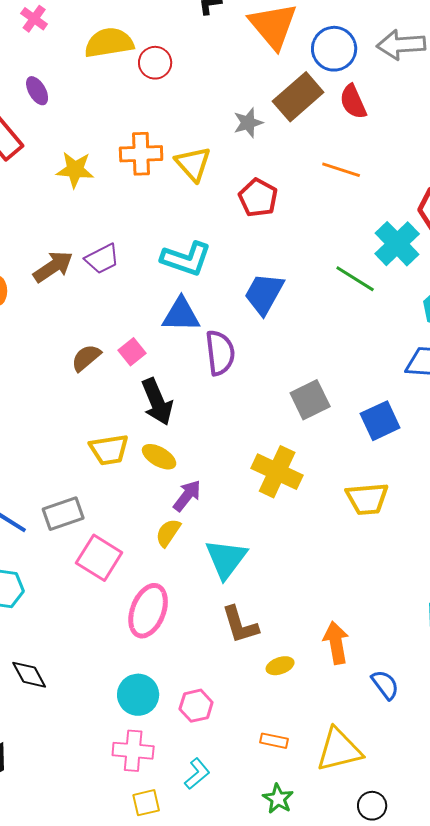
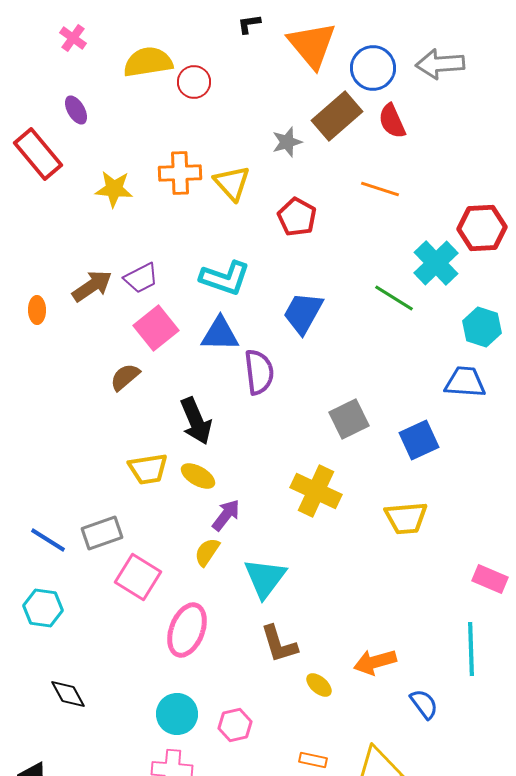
pink square: (132, 352) -> (156, 328), moved, size x1.6
orange arrow: (336, 643) -> (375, 662), turned -96
yellow ellipse: (280, 666) -> (319, 685), turned 60

